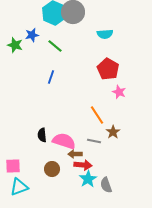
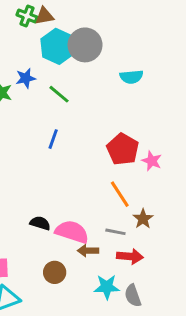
red pentagon: (108, 69) -> (123, 149), moved
black semicircle: (42, 135) -> (40, 223), turned 112
red arrow: (83, 165) -> (130, 256), moved
cyan star: (88, 179) -> (107, 287), turned 30

